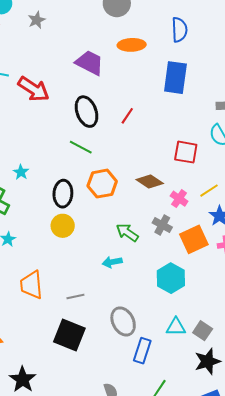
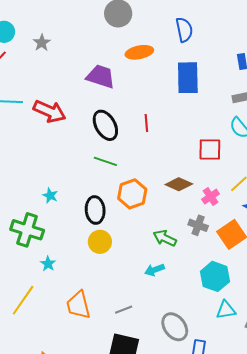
red line: (127, 116) -> (146, 123), turned -30
pink cross: (179, 199) -> (211, 197), turned 30
cyan triangle: (176, 327) -> (226, 310), moved

